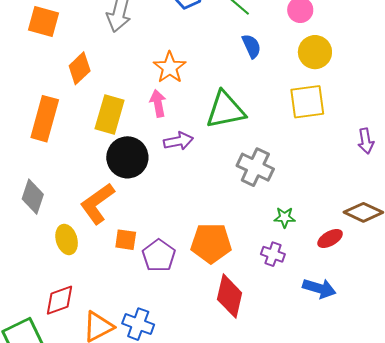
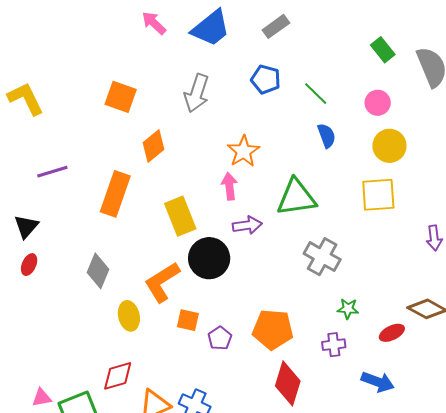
yellow rectangle: (110, 114) -> (180, 216), moved, turned -42
black circle: (127, 157) -> (209, 258), moved
purple cross: (273, 254) -> (334, 345), turned -30
purple pentagon: (159, 256) -> (220, 338), size x0.7

